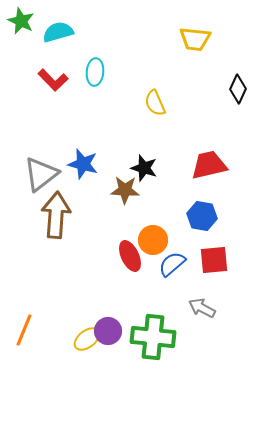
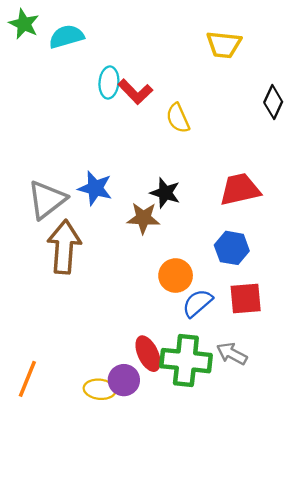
red L-shape: (53, 80) -> (135, 92), moved
red ellipse: (130, 256) -> (148, 354), moved
green cross: (153, 337) -> (186, 361), moved
yellow ellipse: (87, 339) -> (100, 389), turned 44

